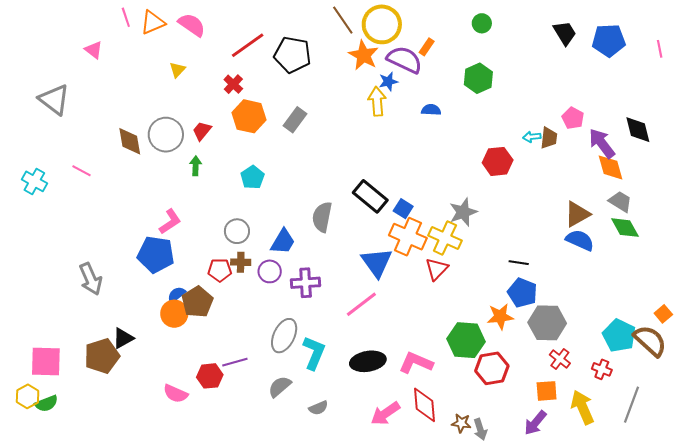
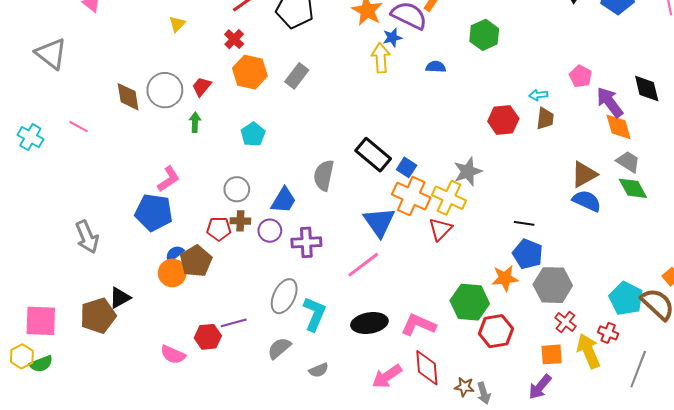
brown trapezoid: (549, 138) -> (545, 119), moved
yellow arrow: (582, 407) -> (588, 351), moved

